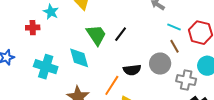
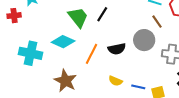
cyan diamond: (79, 58) -> (63, 42), turned -45
orange line: (112, 85) -> (92, 54), moved

